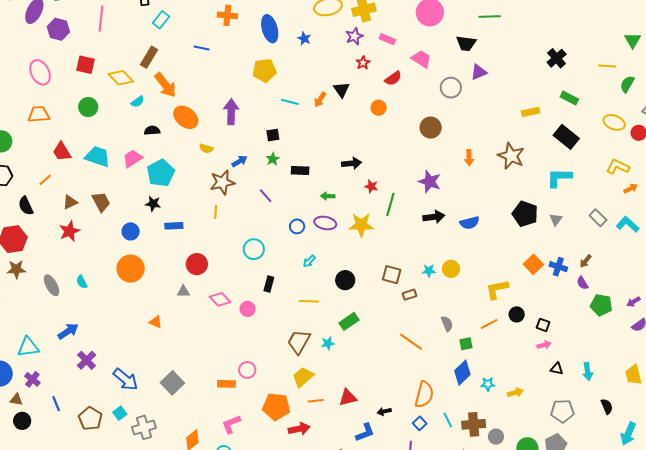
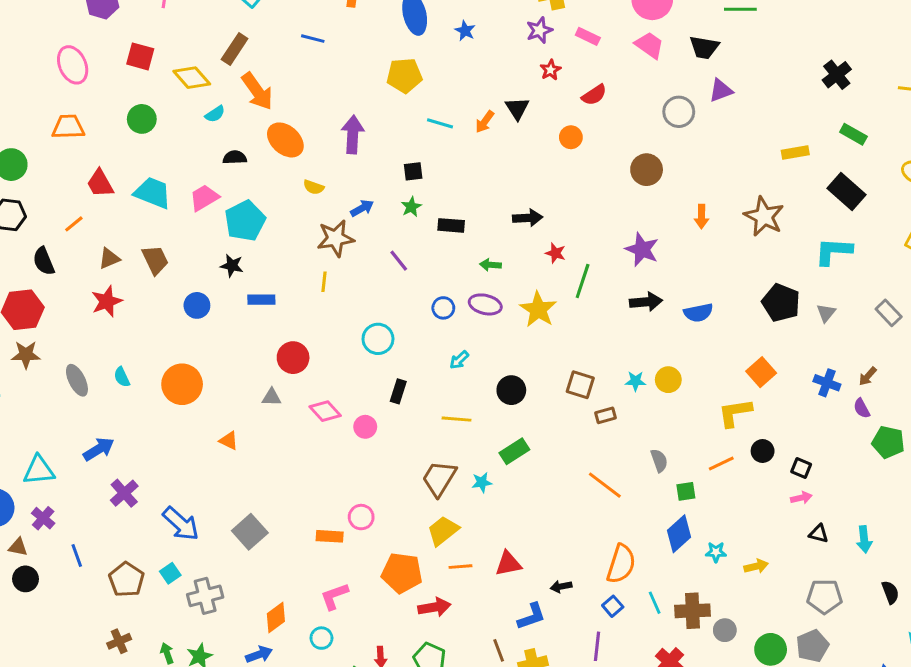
pink trapezoid: (421, 59) -> (649, 45), moved
yellow star: (361, 225) -> (538, 309), turned 30
orange square: (533, 264) -> (761, 372), moved
orange circle: (131, 269) -> (182, 384), moved

